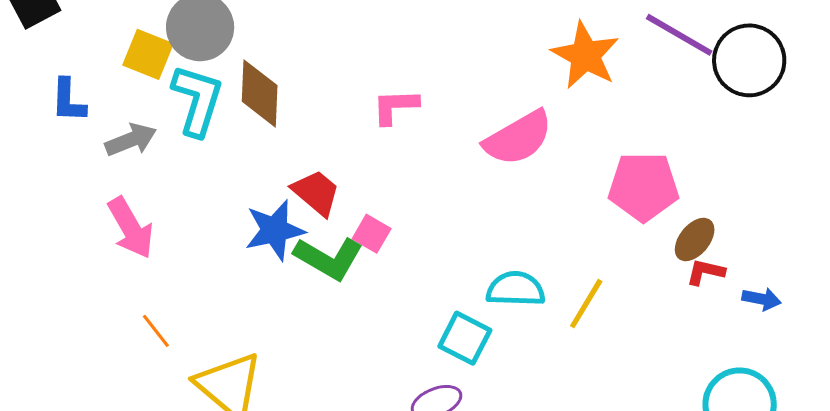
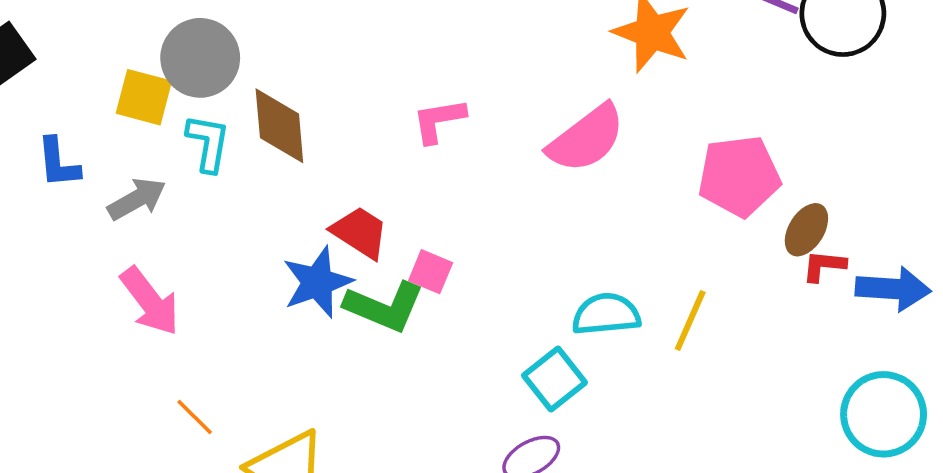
cyan L-shape: (197, 100) -> (208, 143), size x0.7
blue arrow: (761, 299) -> (893, 289), size x1.6
cyan square: (465, 338) -> (555, 379), turned 32

